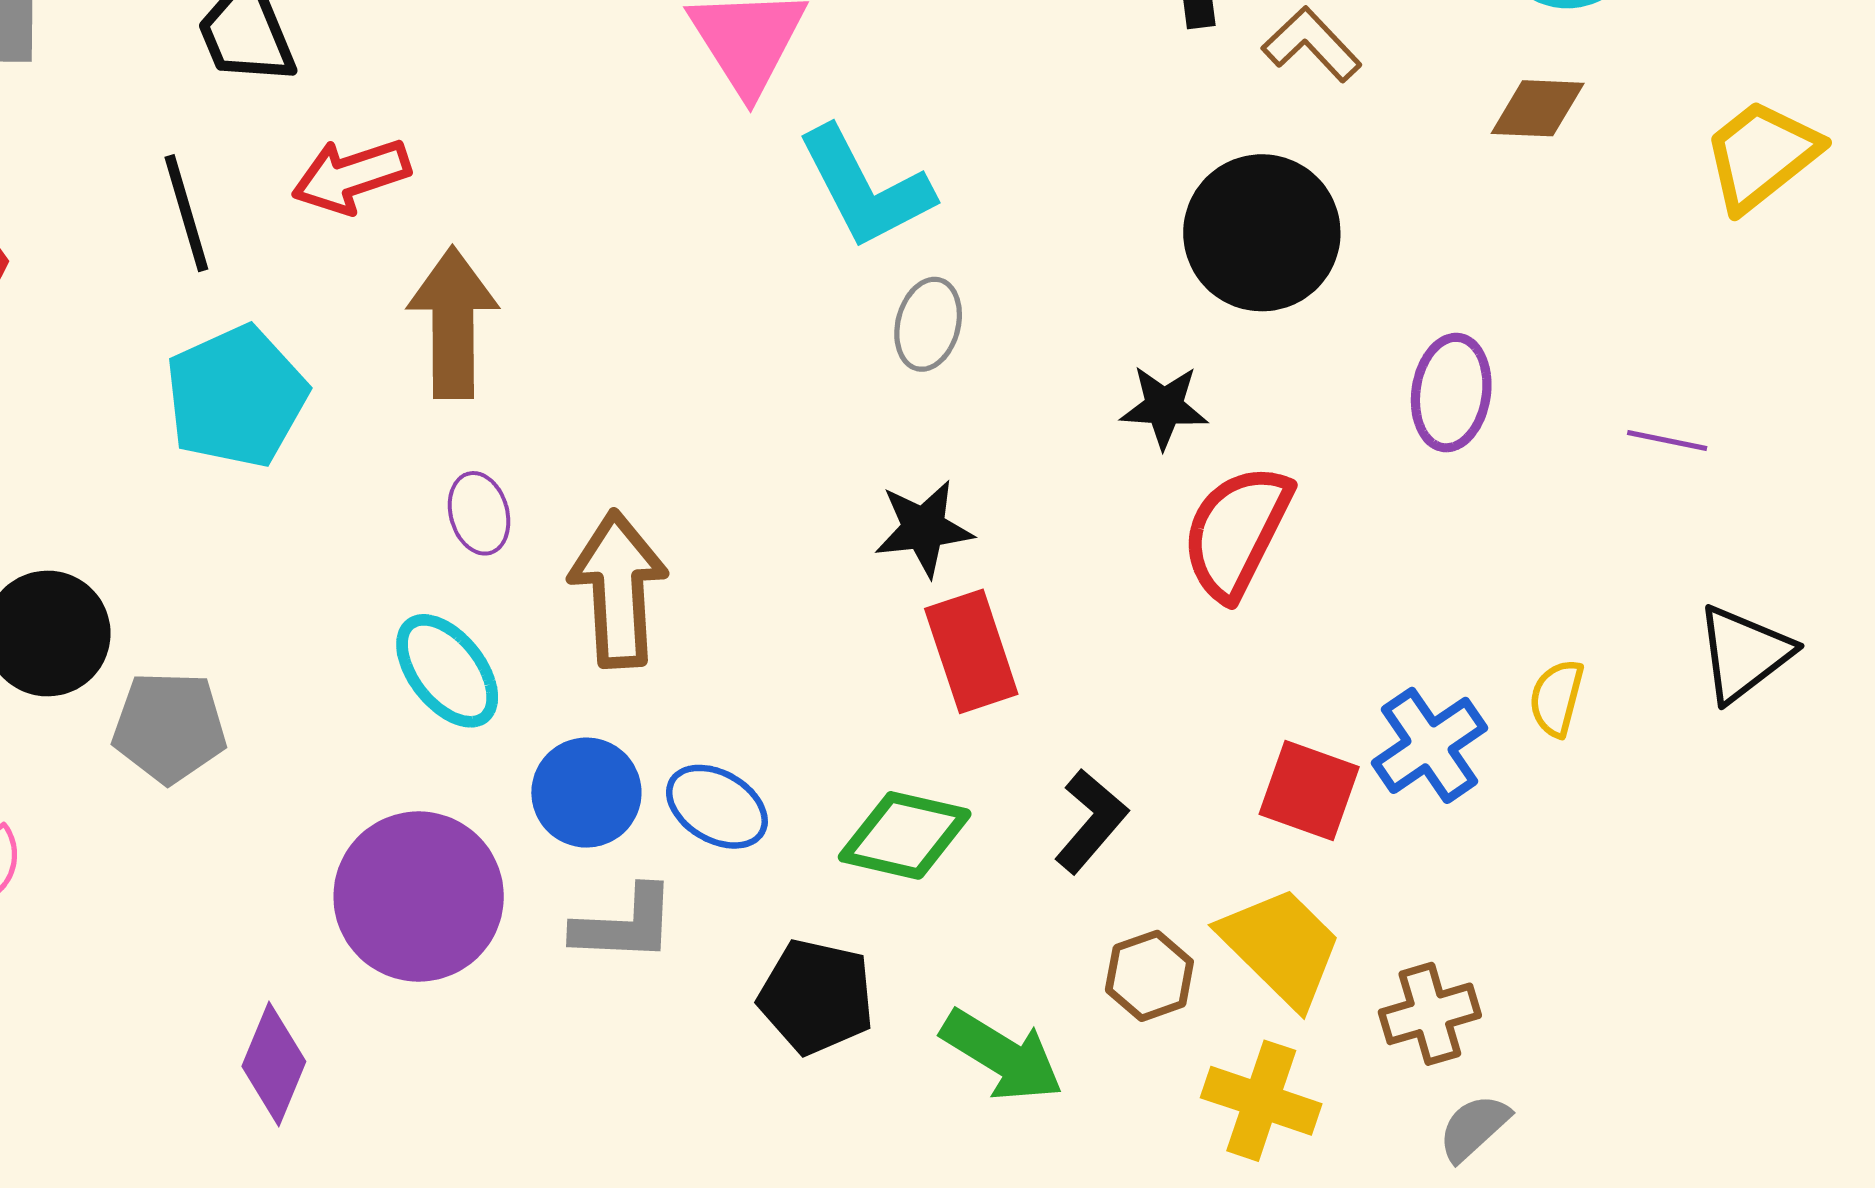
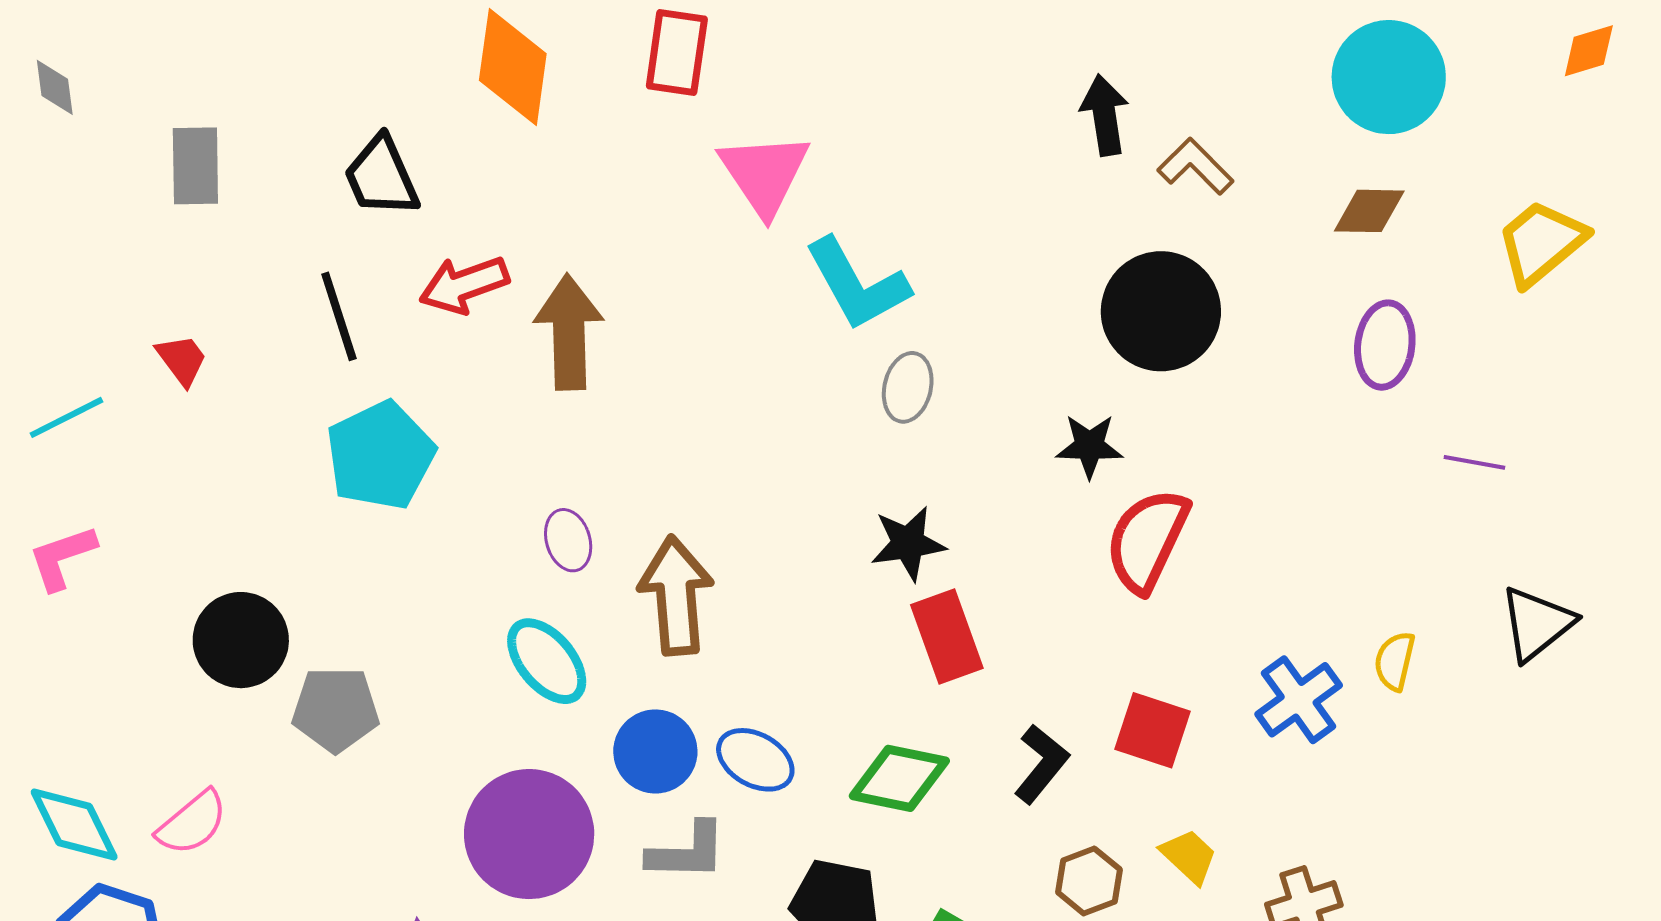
brown arrow: (453, 323) -> (569, 332), moved
purple ellipse: (1451, 393) -> (1385, 345), moved
red square: (1309, 790) -> (1152, 730), moved
yellow trapezoid: (1281, 947) -> (1189, 856), size x0.6

